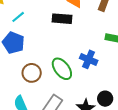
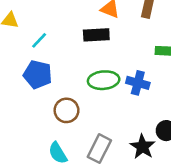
green ellipse: (62, 69) -> (104, 80), moved, turned -50

